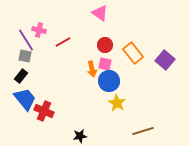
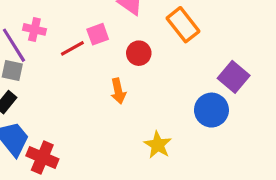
orange rectangle: (133, 53) -> (183, 25), moved
pink square: (105, 64) -> (98, 34), moved, turned -32
blue circle: (109, 81) -> (211, 110), moved

